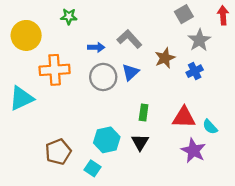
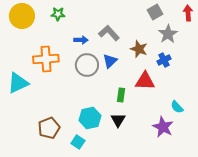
yellow circle: (26, 35) -> (22, 16), moved
brown star: (165, 58) -> (139, 49), turned -30
red triangle: (184, 117) -> (145, 81), moved

